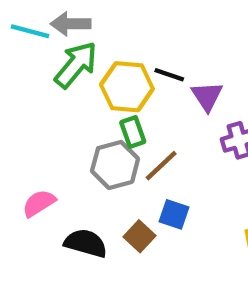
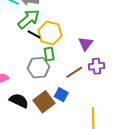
black line: (169, 75) -> (34, 34), moved
brown line: (161, 166) -> (74, 72), moved
brown square: (140, 236) -> (44, 102), size x1.5

